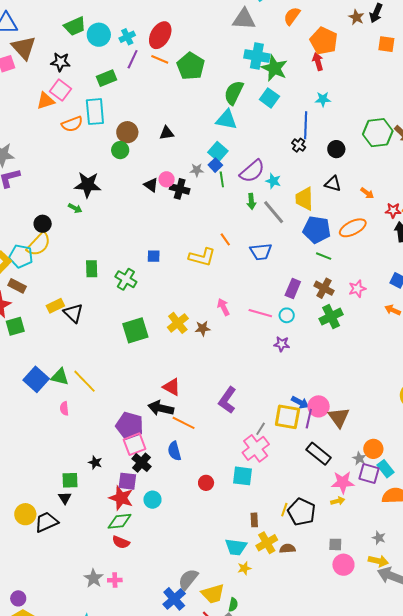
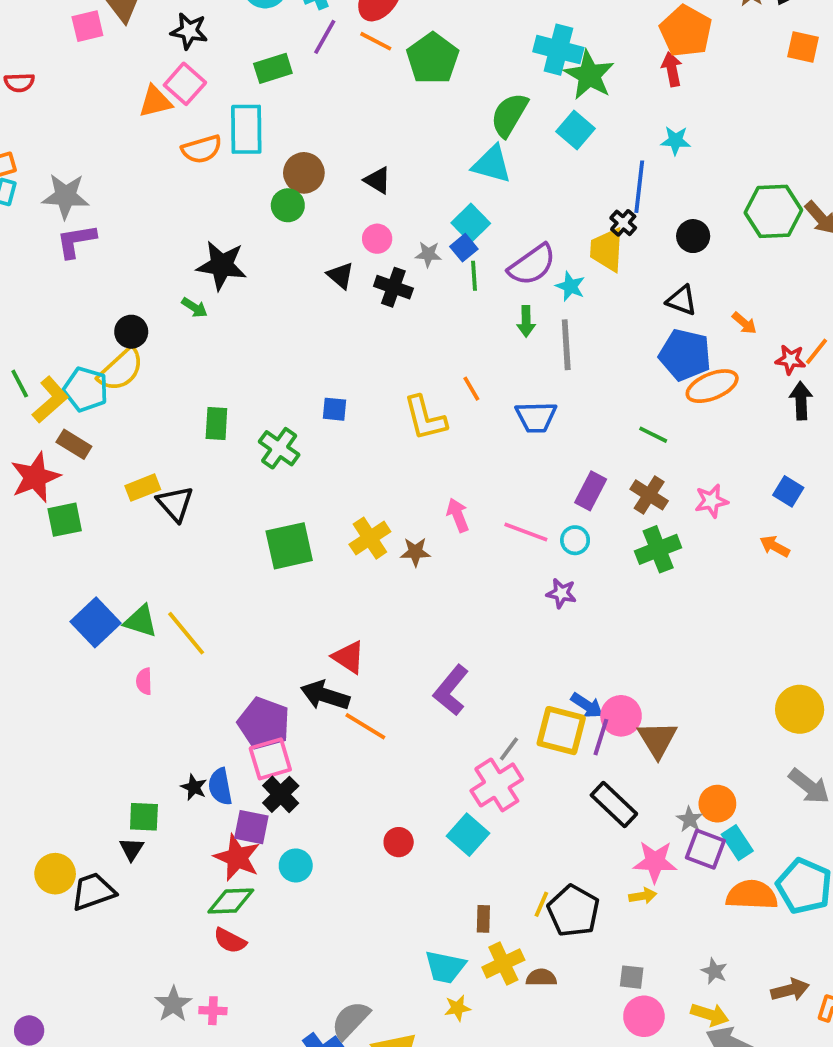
black triangle: (167, 133) -> (377, 180), turned 35
pink circle: (167, 179) -> (377, 239), moved
yellow trapezoid: (304, 199) -> (607, 250), moved
gray line: (274, 212) -> (566, 345), turned 32
blue pentagon: (317, 230) -> (685, 355), moved
yellow L-shape: (202, 257) -> (425, 418), turned 56
blue semicircle: (174, 451) -> (220, 787), moved
cyan square: (242, 476) -> (468, 835), turned 30

